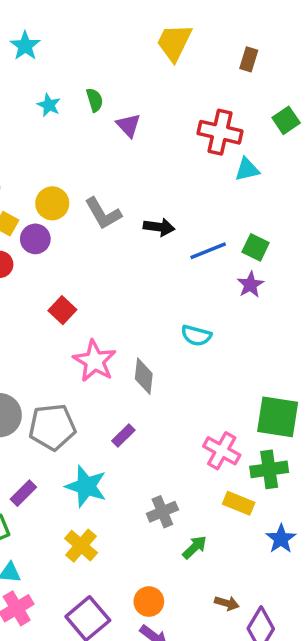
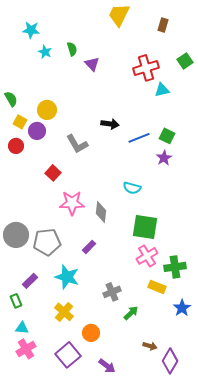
cyan star: (25, 46) -> (31, 30), moved, turned -30
red cross: (220, 132) -> (146, 68), turned -30
gray L-shape: (103, 213) -> (77, 144), moved
pink star: (95, 361) -> (72, 203), turned -30
green square: (278, 417) -> (145, 227), moved
pink cross: (222, 451) -> (147, 256), turned 30
orange circle: (149, 602) -> (91, 333), moved

